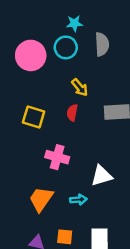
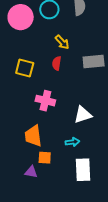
orange trapezoid: (41, 199) -> (33, 136), turned -40
cyan arrow: (78, 200) -> (72, 142), moved
orange square: (65, 237) -> (45, 158), moved

